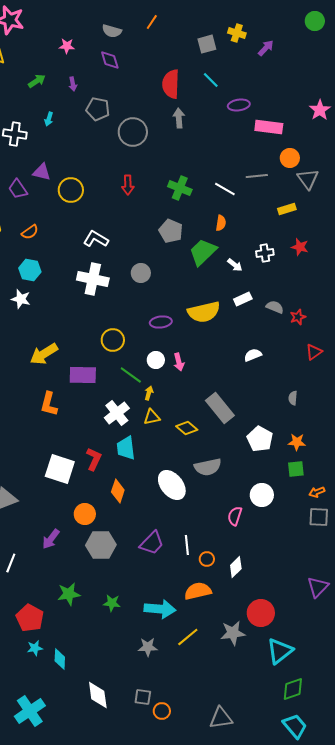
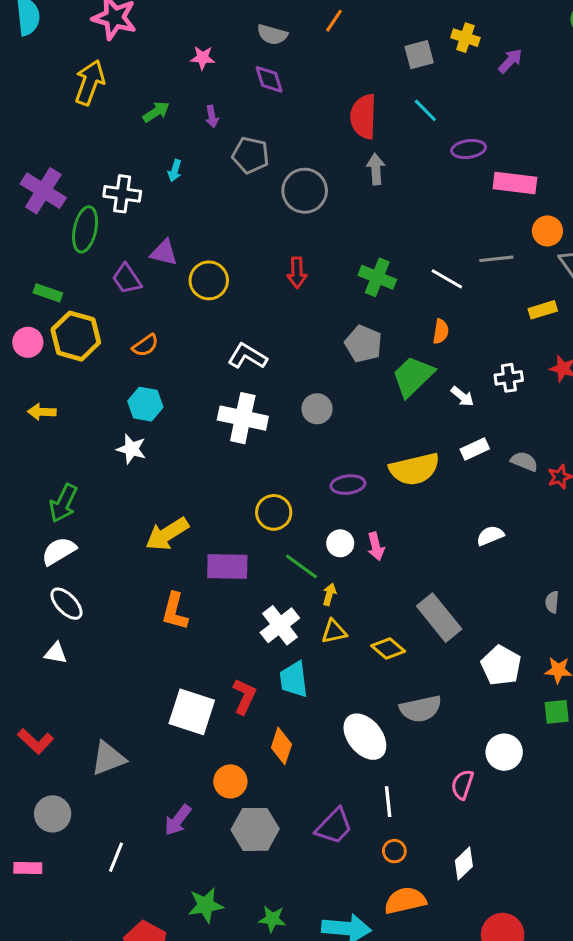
white line: (187, 545) -> (388, 802), moved
orange circle: (207, 559) -> (394, 851), moved

